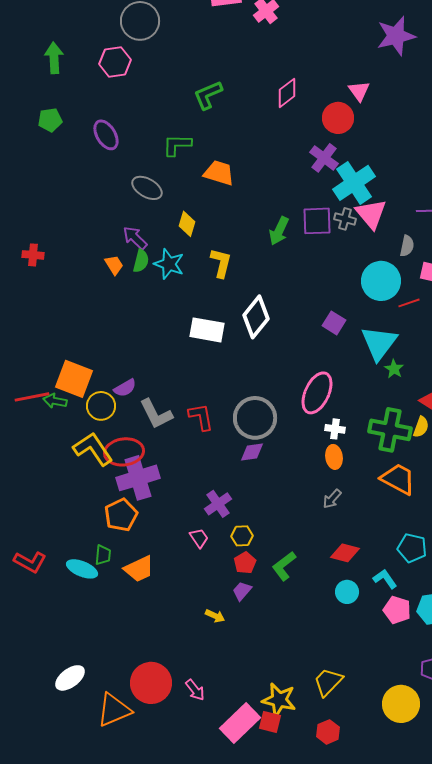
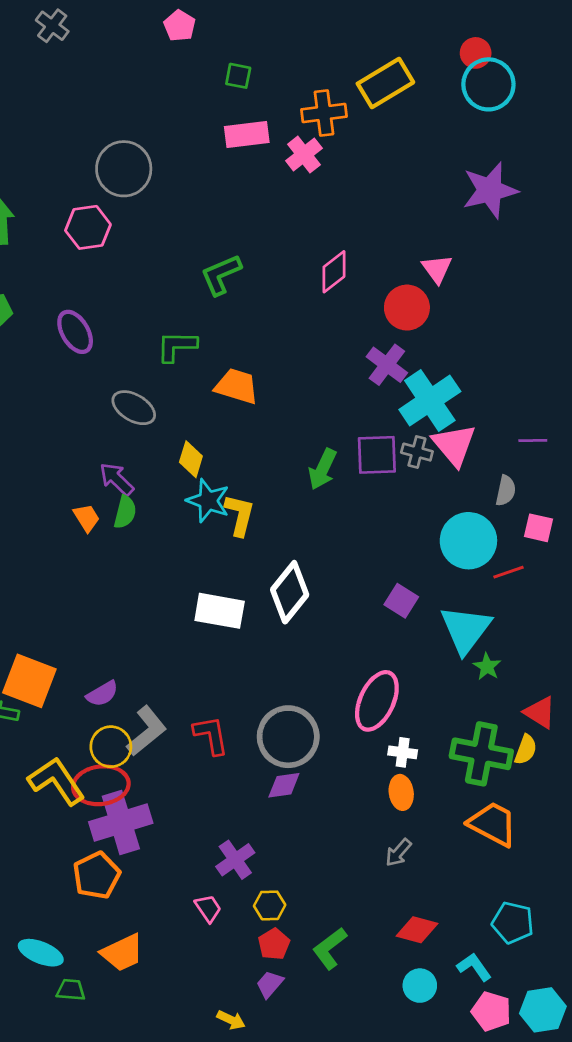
cyan star: (169, 264) -> (208, 501), moved
yellow circle: (101, 406) -> (111, 747), moved
gray L-shape: (156, 414) -> (147, 731), turned -102
green trapezoid: (103, 555) -> (71, 990), moved, turned -90

